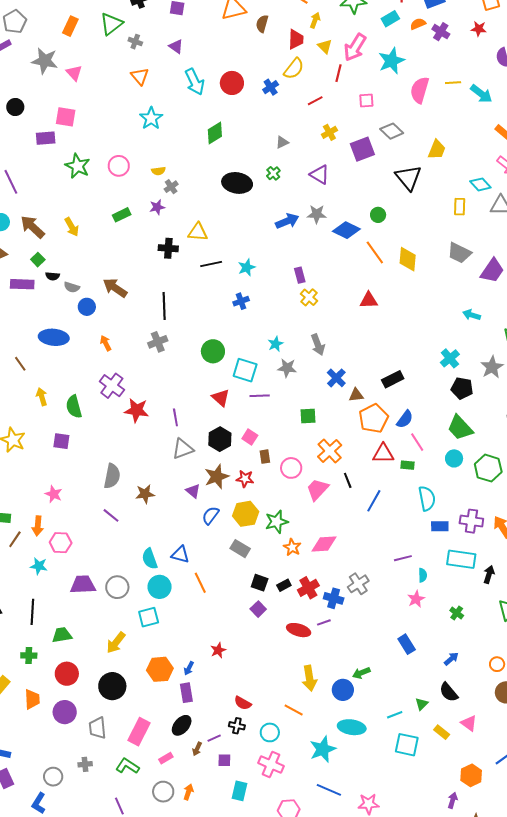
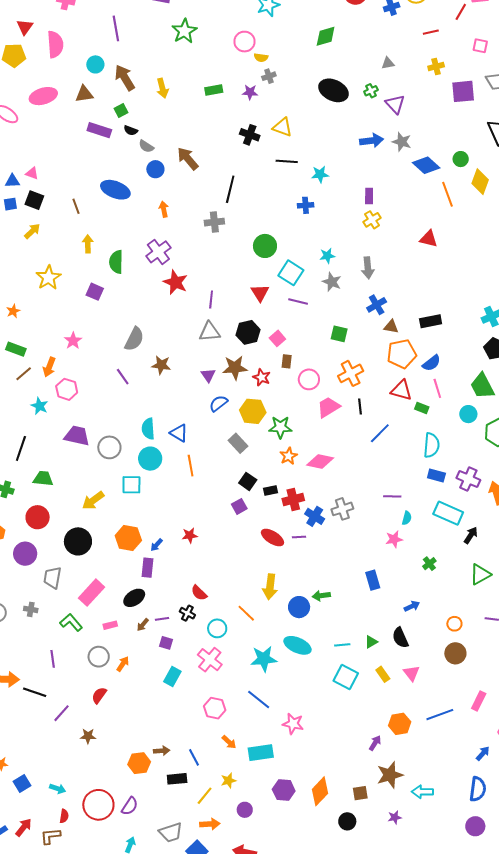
pink circle: (119, 166) -> (245, 42), moved
purple triangle: (320, 175) -> (395, 104), moved
yellow diamond: (408, 259) -> (480, 182), moved

